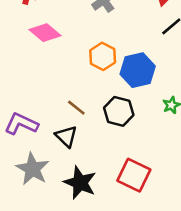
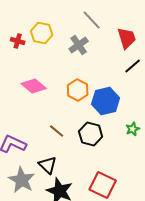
pink diamond: (45, 33) -> (34, 86), moved
black triangle: (66, 136) -> (48, 165), moved

